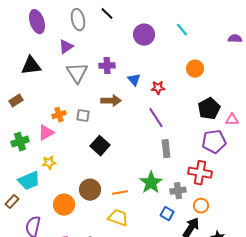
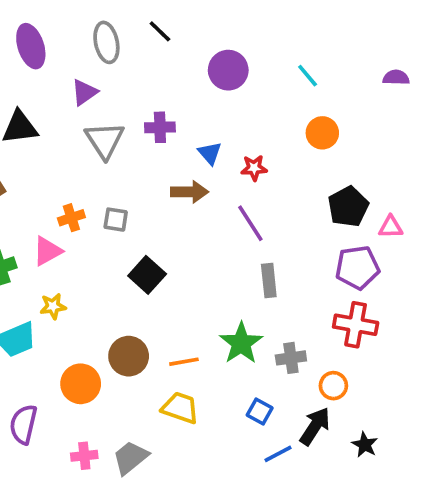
cyan line: (182, 30) -> (308, 76), moved
brown arrow: (111, 101) -> (189, 192), moved
red cross: (200, 173) -> (356, 325), moved
blue square: (167, 214) -> (260, 411), moved

